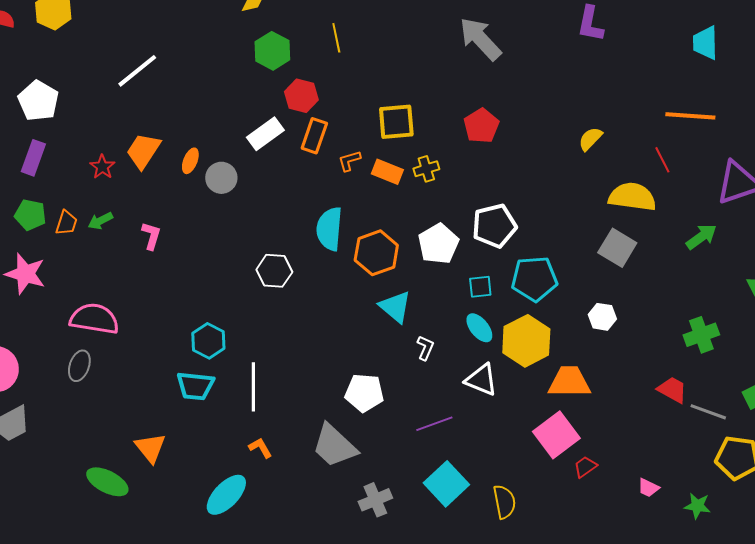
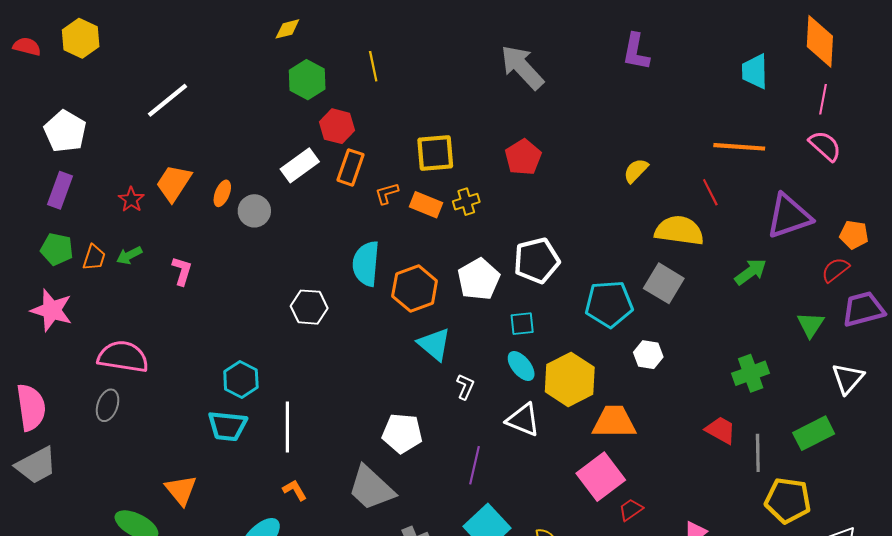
cyan pentagon: (534, 279) -> (609, 304), moved
gray line: (708, 412) -> (758, 453), turned 69
purple line: (434, 424) -> (475, 465), turned -57

